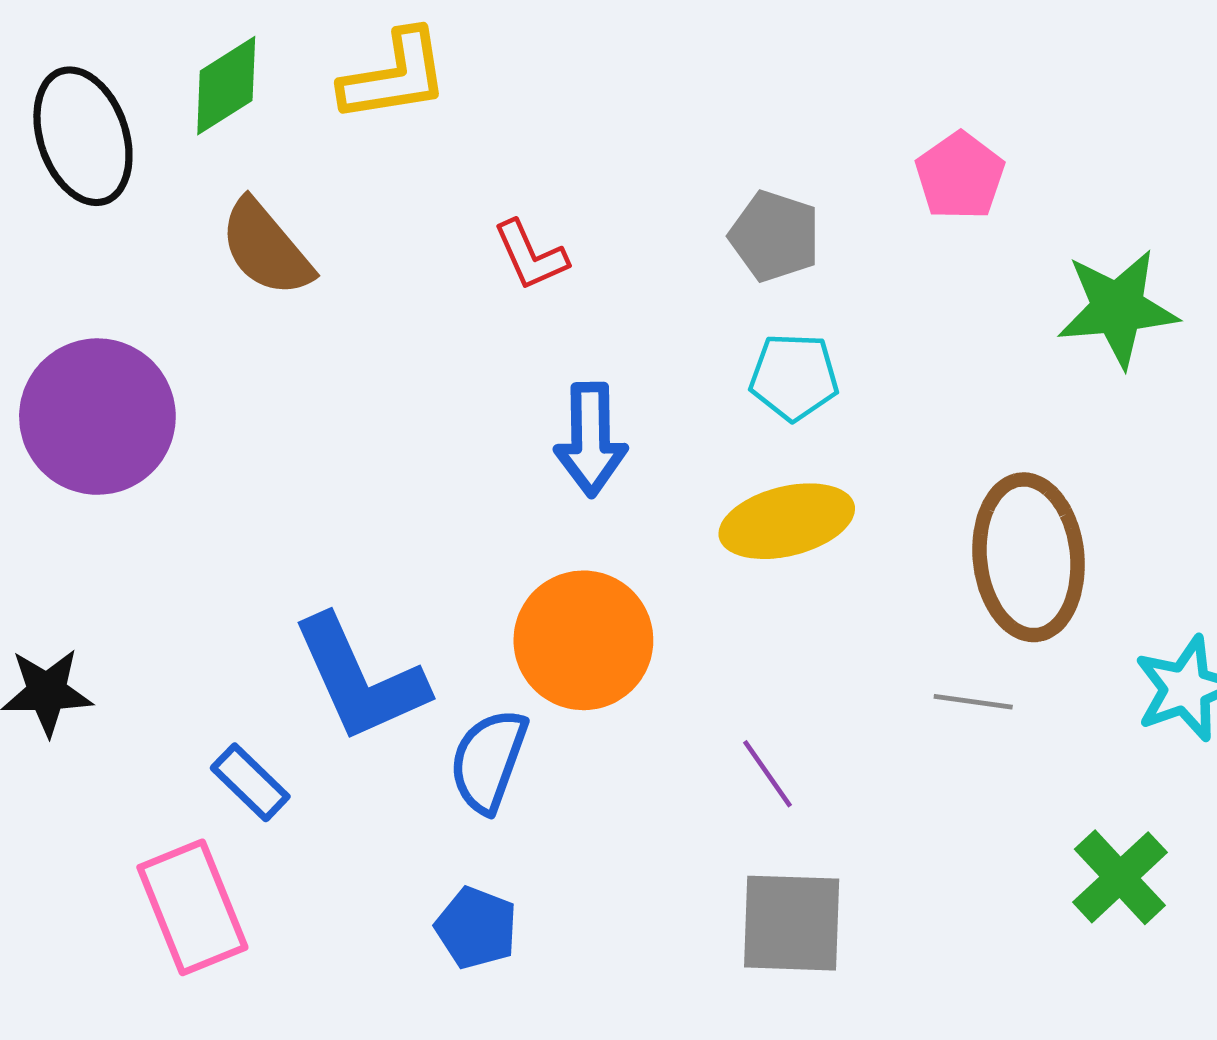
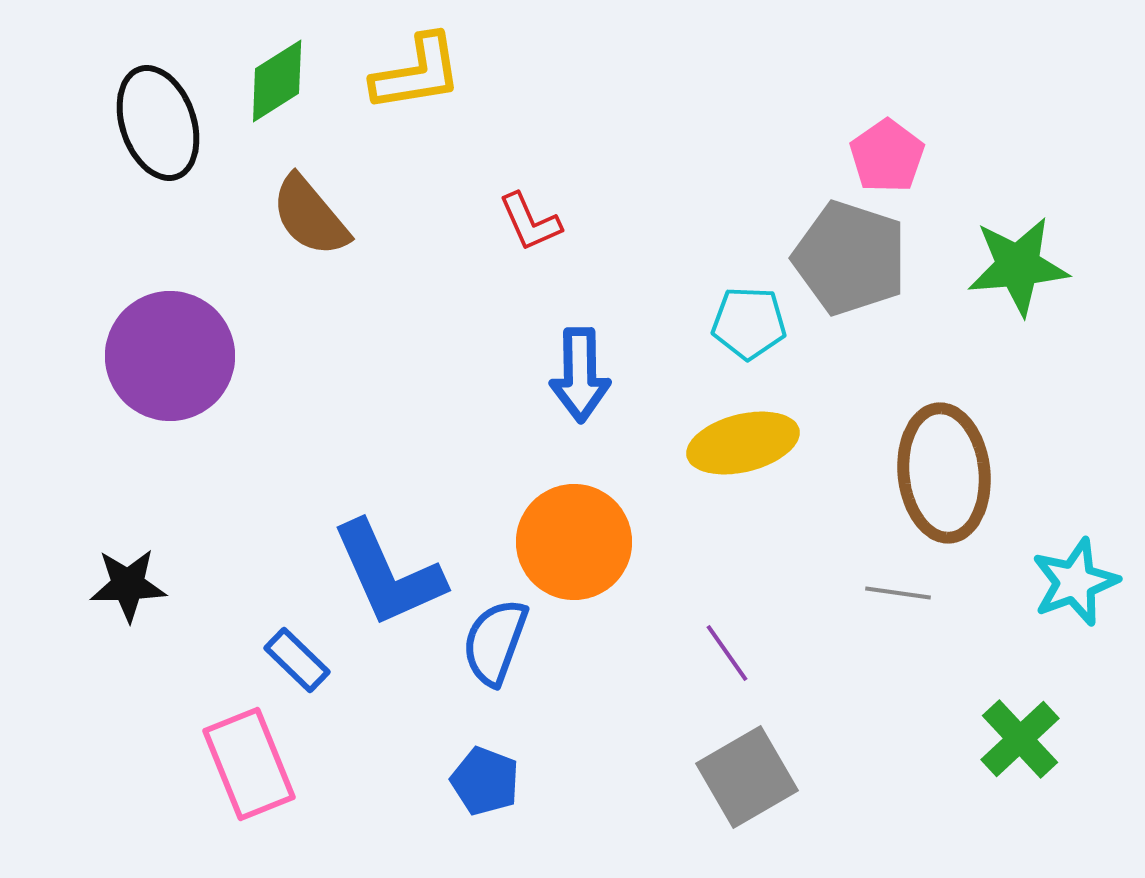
gray pentagon: (775, 236) -> (850, 258), moved, size x1.5
gray square: (792, 923) -> (747, 777), turned -32

